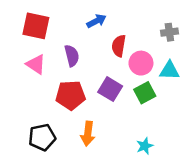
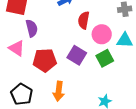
purple semicircle: (72, 56) -> (32, 28), moved
pink triangle: (36, 64) -> (17, 48), moved
black pentagon: (42, 137) -> (22, 94), turned -30

